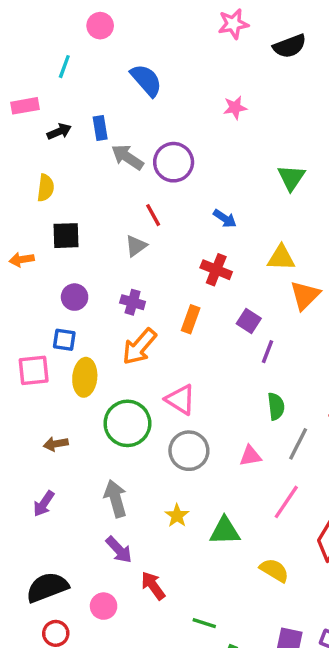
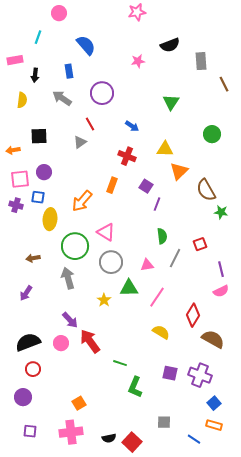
black semicircle: (290, 46) -> (170, 45), moved
blue rectangle: (100, 128) -> (69, 71), moved
black arrow: (59, 131) -> (35, 75), turned 120
gray arrow: (127, 157) -> (62, 98), moved
yellow semicircle: (46, 188) -> (22, 100), moved
purple cross: (133, 302) -> (16, 205), moved
pink square: (34, 370) -> (20, 179), moved
gray arrow: (116, 499) -> (68, 278), moved
pink line: (286, 502) -> (157, 297), moved
green triangle: (225, 531) -> (129, 288), moved
red arrow: (153, 586) -> (90, 341), size x1.4
pink circle: (104, 606) -> (61, 343), moved

